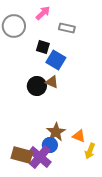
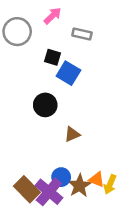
brown triangle: (52, 82) -> (72, 134), moved, turned -48
brown star: (56, 132) -> (79, 186), moved
orange triangle: (79, 136) -> (97, 180), moved
brown rectangle: (22, 155) -> (27, 189), turned 30

